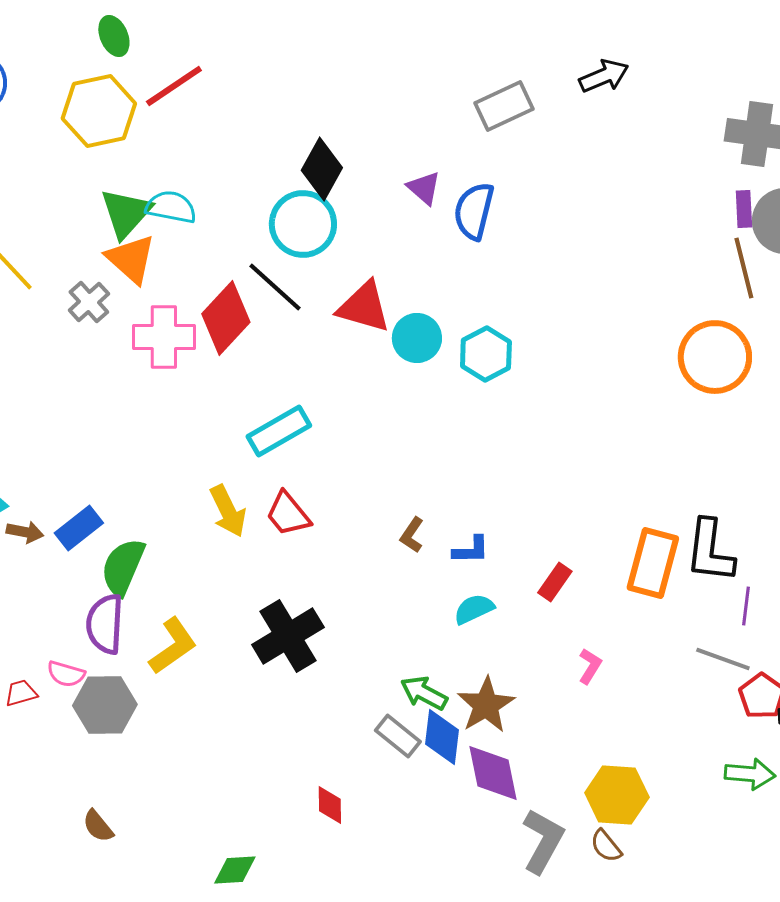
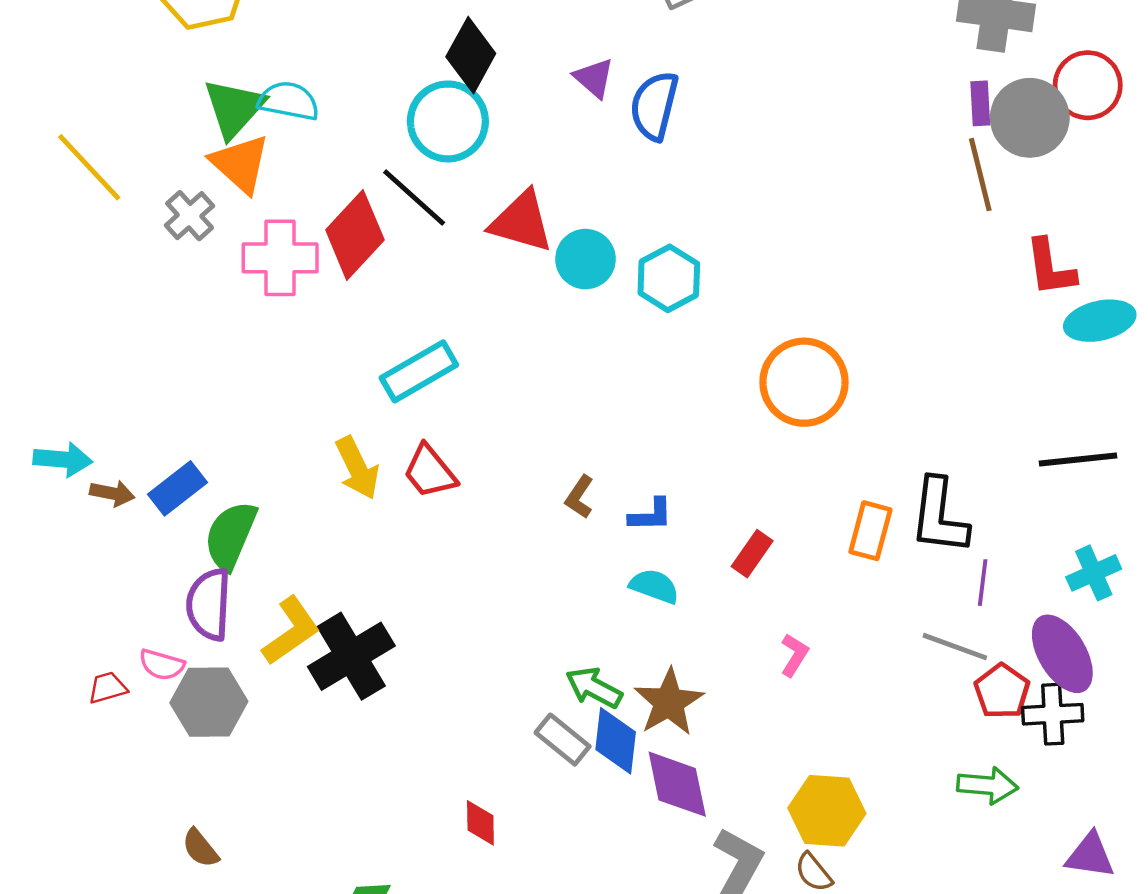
orange circle: (715, 357) -> (804, 382), moved
orange rectangle: (653, 563) -> (870, 531), size x0.7
cyan semicircle: (474, 609) -> (654, 586), turned 45
black cross: (288, 636) -> (351, 656), moved

